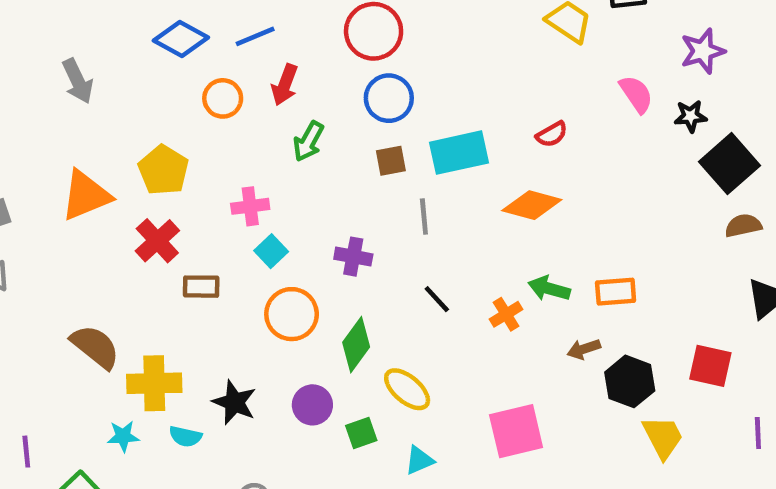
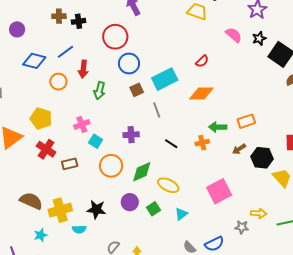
orange cross: (506, 314) -> (202, 143), turned 32
green diamond: (356, 345) -> (142, 172), turned 45
cyan star: (123, 436) -> (41, 235), moved

